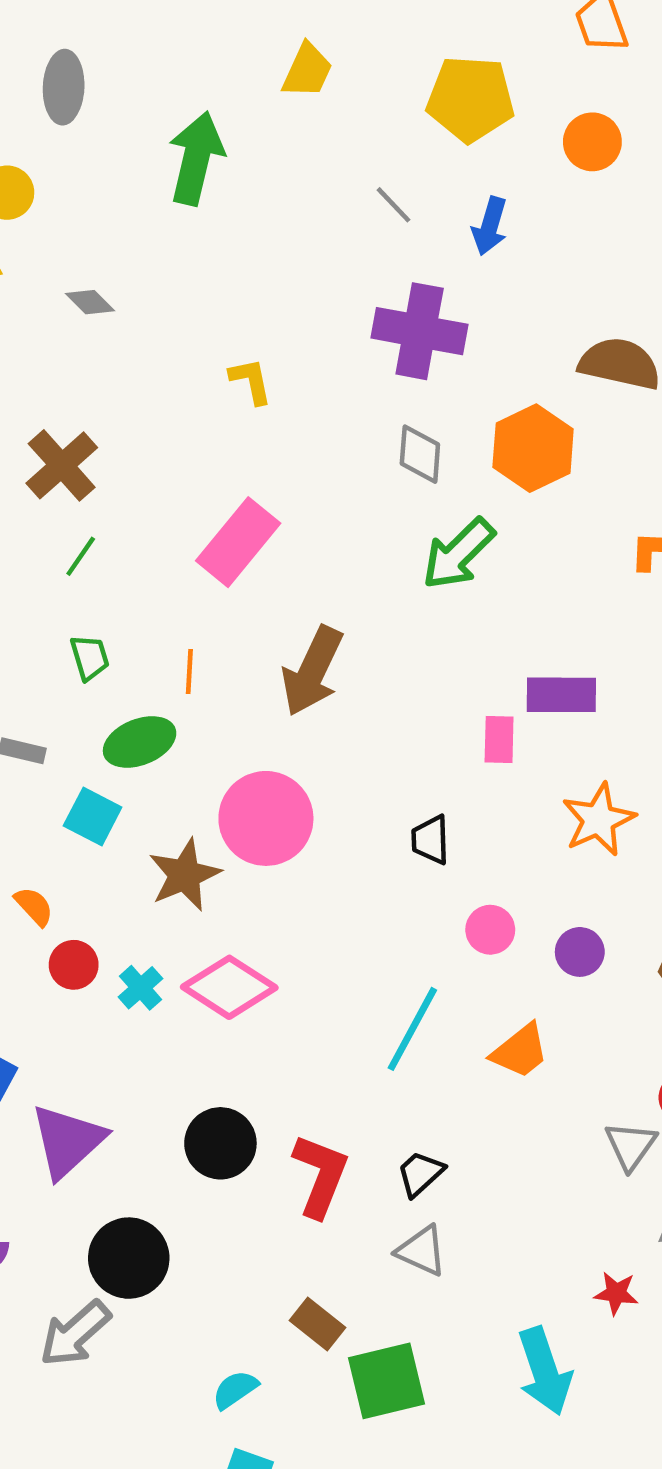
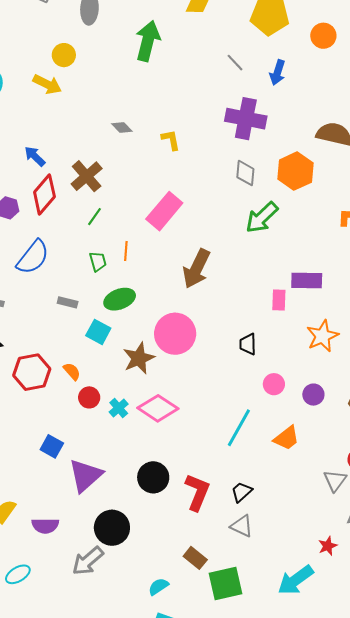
gray diamond: (90, 302) -> (122, 128), moved
orange line: (189, 672) -> (126, 251), moved
red star: (616, 1293) -> (328, 546), turned -30
cyan arrow: (545, 1371) -> (296, 580), turned 72

